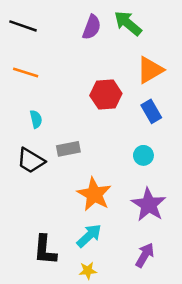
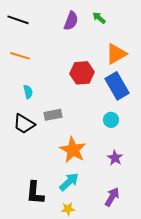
green arrow: (128, 23) -> (99, 18), size x0.6
blue rectangle: (151, 111) -> (117, 86), size x1.5
purple star: (149, 205) -> (115, 158), size x0.6

